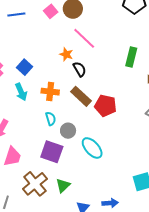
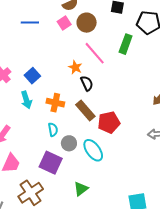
green rectangle: (131, 57) -> (126, 44), moved
red pentagon: (105, 106) -> (109, 122), turned -30
cyan ellipse: (92, 148) -> (93, 150), moved
green triangle: (63, 185) -> (81, 189), moved

